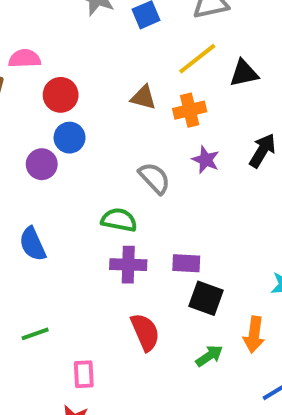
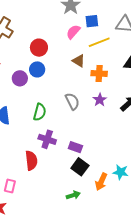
pink semicircle: (25, 59) -> (73, 32), moved, turned -63
yellow line: (197, 59) -> (99, 42), moved
green semicircle: (119, 220) -> (40, 112), moved, turned 78
red semicircle: (145, 332) -> (31, 161), moved
orange arrow: (254, 335) -> (101, 182), moved

